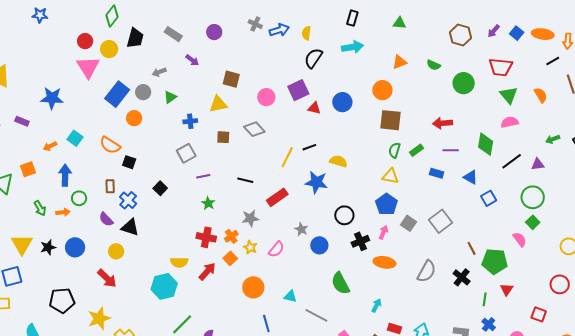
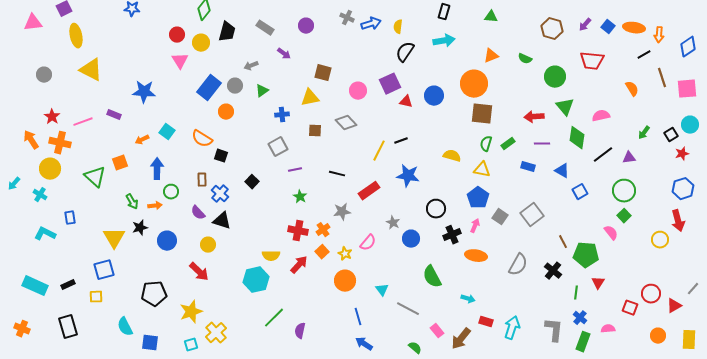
pink triangle: (88, 67) -> (180, 61), size x0.7
orange circle: (382, 90) -> (474, 84), size x1.4
green triangle: (509, 95) -> (565, 107), moved
green arrow: (553, 139) -> (644, 133), turned -32
yellow semicircle: (338, 161) -> (452, 156), moved
black star: (48, 247) -> (140, 228), moved
yellow star: (250, 247) -> (345, 254), moved
red circle: (560, 284) -> (651, 294), moved
cyan triangle: (290, 296) -> (382, 290), turned 40
cyan arrow: (376, 305) -> (468, 299), turned 80

